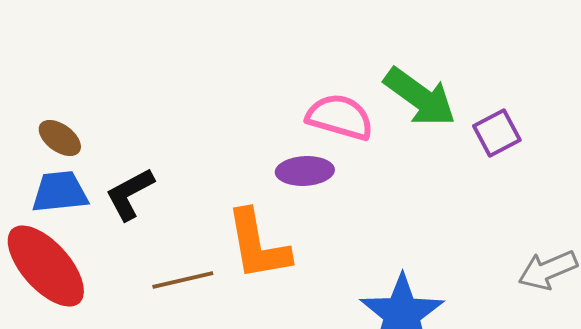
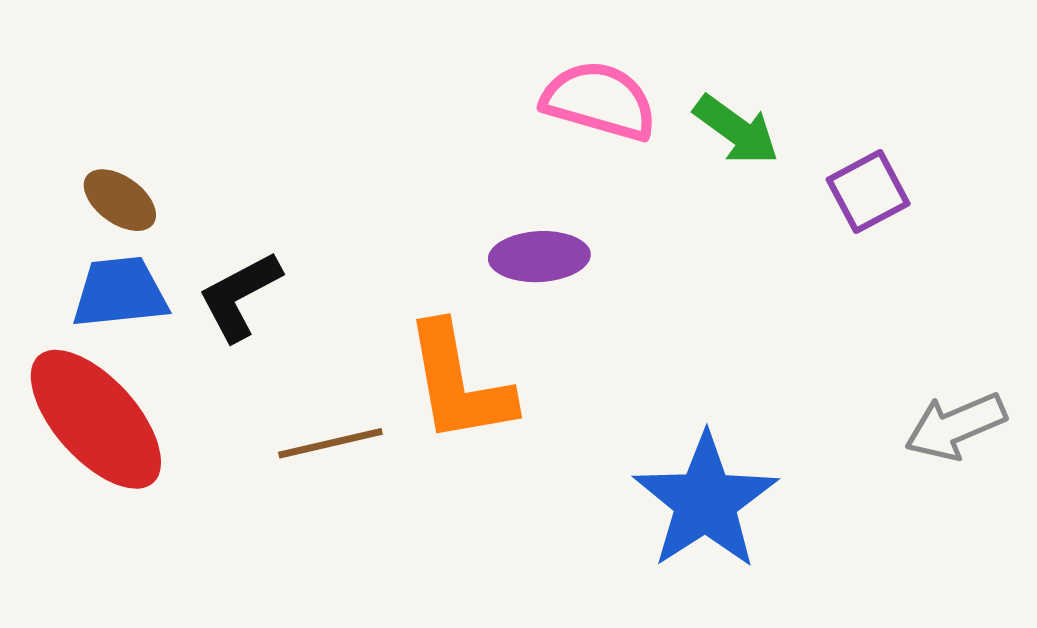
green arrow: (420, 97) -> (736, 130), size x0.7
pink semicircle: (340, 117) -> (599, 101), moved

